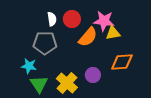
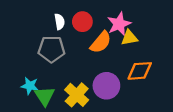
pink star: (104, 21) -> (119, 24), turned -30
cyan star: (29, 66) -> (30, 86), moved
purple circle: (93, 75) -> (106, 86), size x1.5

